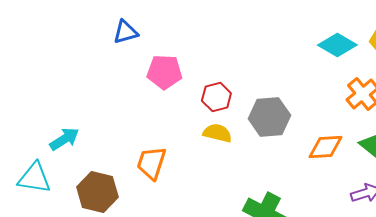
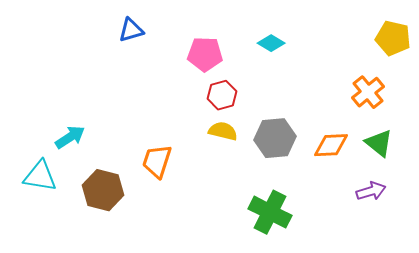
cyan diamond: (337, 45) -> (271, 43), moved, size x0.7
pink pentagon: (164, 72) -> (205, 54), moved
gray hexagon: (269, 117) -> (275, 138), moved

